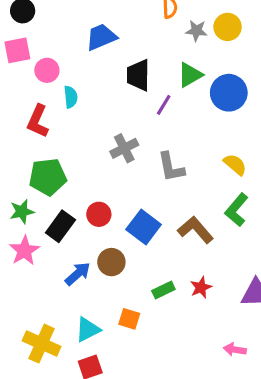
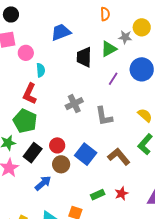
gray star: (196, 31) -> (125, 37), moved
green triangle: (190, 75) -> (109, 49), moved
purple line: (164, 105) -> (113, 79), moved
red L-shape: (38, 121) -> (30, 94), moved
green pentagon: (48, 177) -> (25, 121), turned 30
brown circle: (111, 262) -> (61, 164), moved

